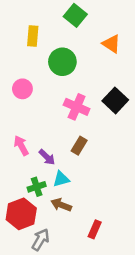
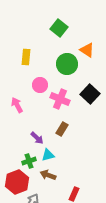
yellow rectangle: (33, 36) -> (26, 57), moved
green circle: (62, 62) -> (67, 64), moved
pink circle: (22, 89) -> (40, 85), moved
pink arrow: (21, 146) -> (17, 105), moved

